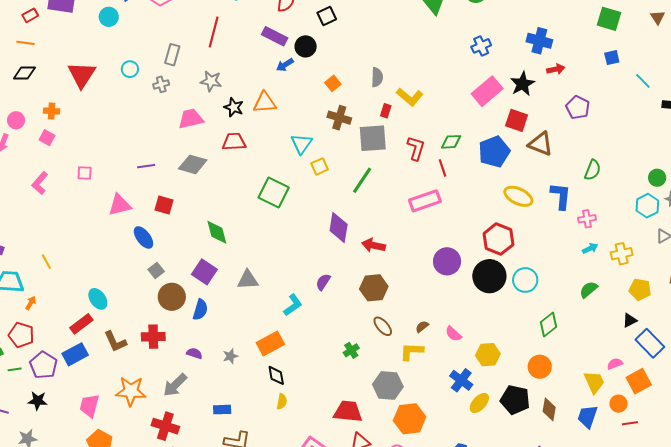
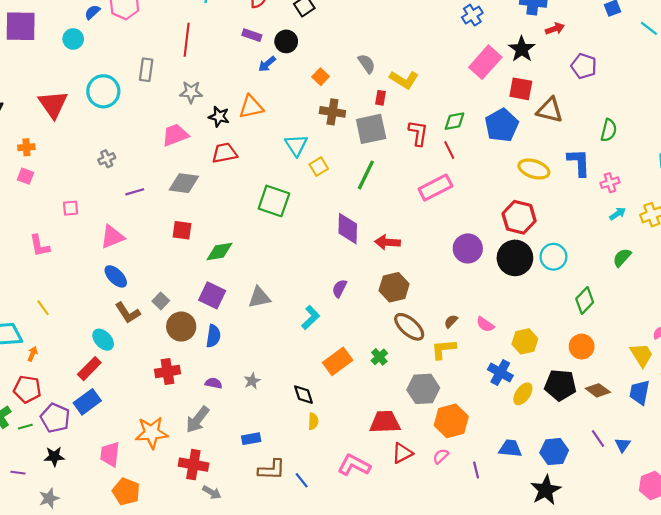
purple rectangle: (275, 36) -> (252, 35), size x0.7
cyan circle: (130, 69) -> (103, 91), size x1.8
gray semicircle: (377, 77) -> (367, 64), turned -30
gray cross: (161, 84) -> (107, 159), moved
pink L-shape: (40, 183) -> (40, 246), moved, turned -45
red square: (164, 205) -> (182, 230), moved
green diamond: (217, 232) -> (219, 251), turned -76
blue ellipse: (143, 237) -> (116, 276), moved
brown ellipse: (383, 326) -> (409, 327), size x1.4
brown L-shape: (115, 342) -> (128, 313), moved
orange rectangle: (270, 343) -> (338, 361), moved
brown diamond: (549, 409) -> (598, 390), turned -55

